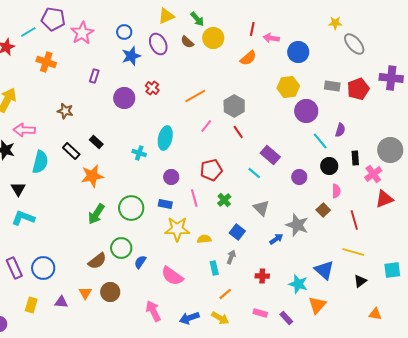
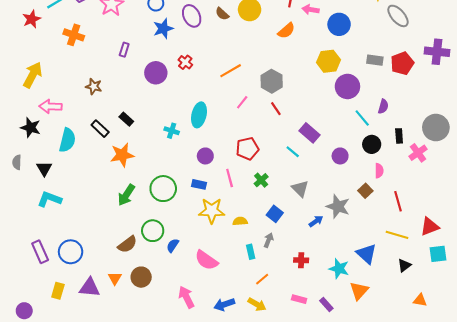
red triangle: (384, 199) -> (430, 227), moved
purple triangle: (61, 302) -> (89, 288), size x1.5

